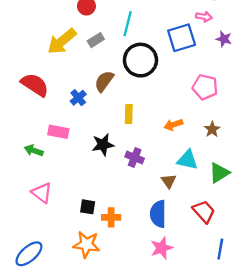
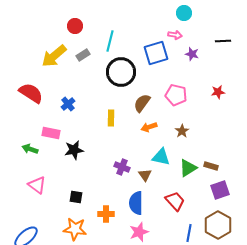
brown semicircle: (104, 81) -> (142, 103), moved
black star: (103, 145) -> (74, 150), moved
purple cross: (135, 158) -> (122, 167), moved
orange cross: (111, 217) -> (106, 214), moved

